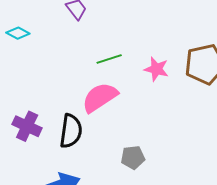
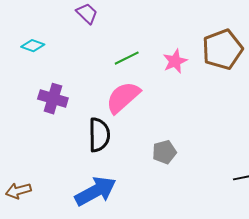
pink star: (156, 69) -> (175, 61), turned -30
purple cross: (27, 126) -> (53, 99), moved

